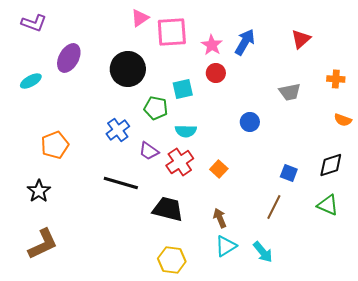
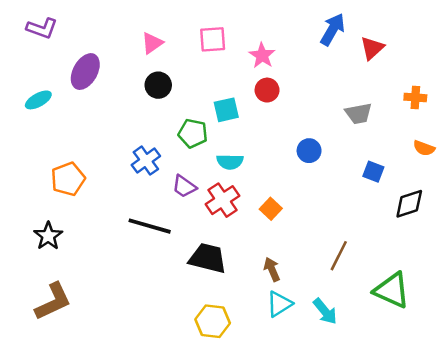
pink triangle: (140, 18) -> (152, 43), moved
pink square: (172, 32) -> (213, 39), size x0.7
blue arrow: (245, 42) -> (333, 29), moved
black circle: (128, 69) -> (158, 85), size x0.6
blue square: (289, 173) -> (373, 172), moved
green triangle: (328, 205) -> (392, 290), moved, size x1.4

